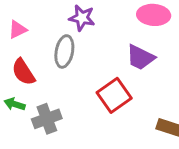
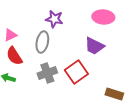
pink triangle: (18, 30) -> (10, 35), moved
gray cross: (47, 119) -> (47, 73), moved

